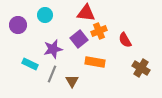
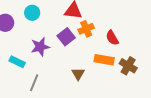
orange rectangle: (95, 62) -> (104, 60), moved
gray line: (52, 74) -> (34, 83), moved
brown triangle: (72, 81) -> (78, 74), moved

